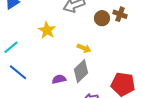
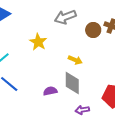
gray diamond: (81, 71) -> (72, 83), turned -45

